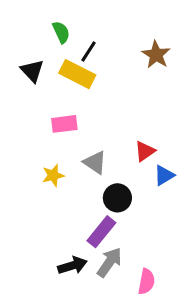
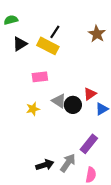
green semicircle: (61, 32) -> (11, 20), moved, turned -80
black triangle: (32, 71) -> (20, 44), turned 42
black circle: (117, 198) -> (73, 105), moved
purple rectangle: (101, 232) -> (89, 144), moved

